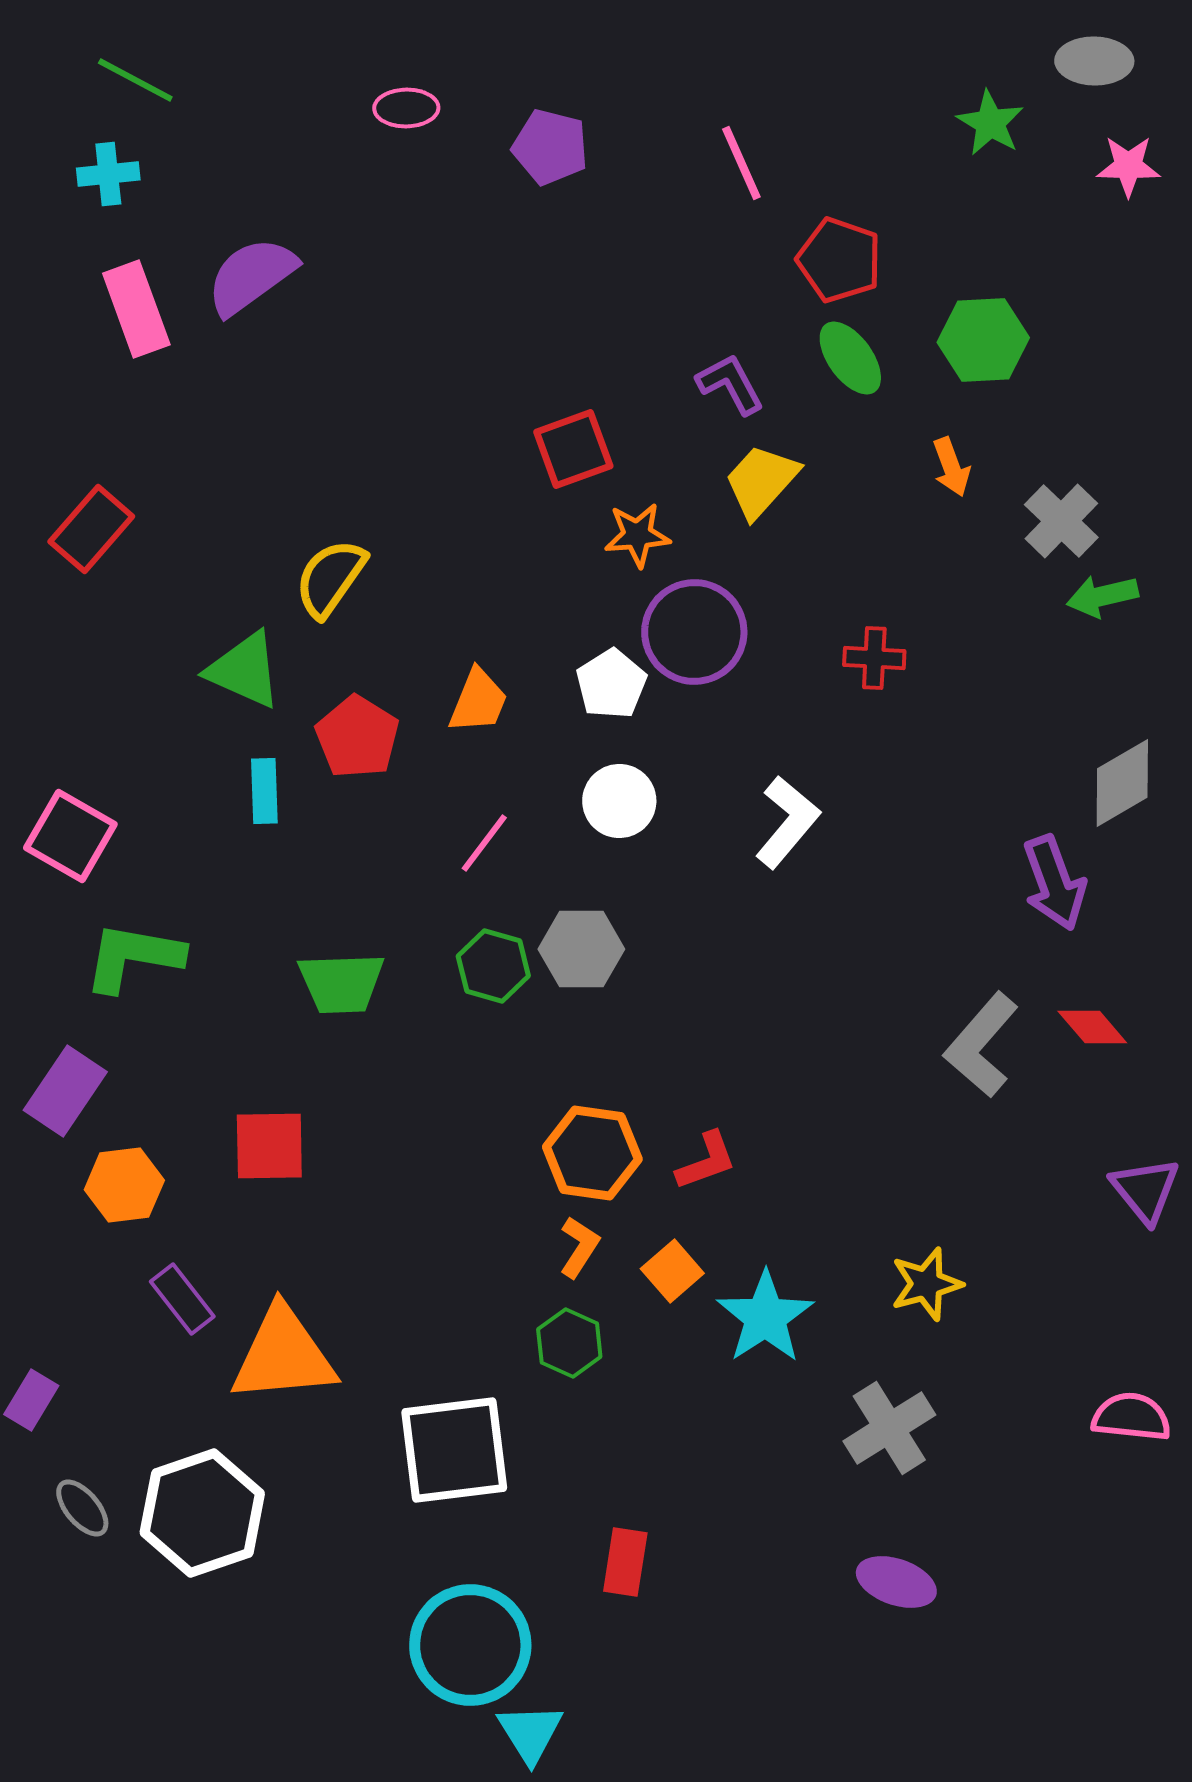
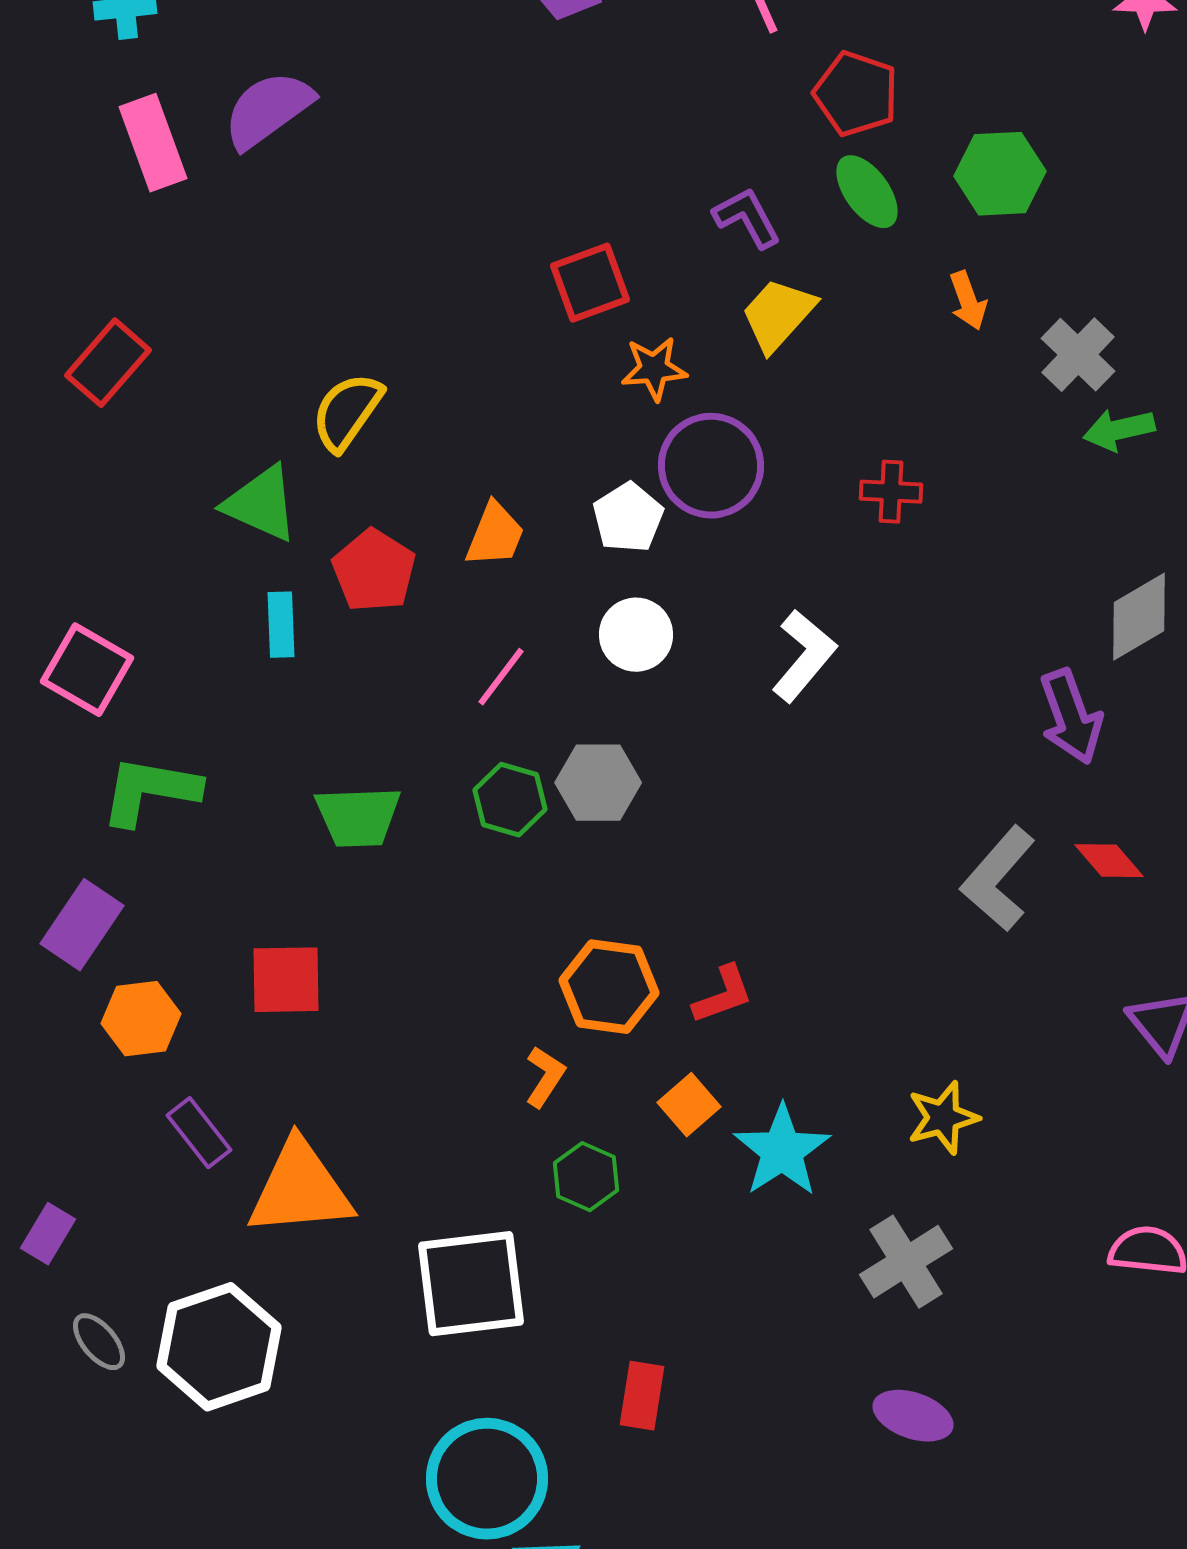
orange L-shape: (579, 1247) -> (545, 1077), moved

